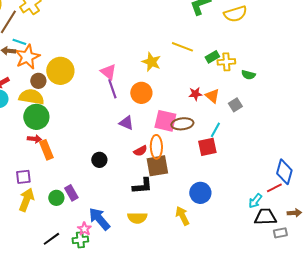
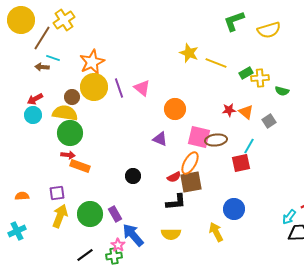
orange star: (27, 57) -> (92, 62), moved
yellow star: (151, 62) -> (189, 53), moved
purple line: (112, 89) -> (119, 88), moved
orange ellipse: (156, 147) -> (190, 163), turned 30
orange rectangle: (46, 150) -> (80, 166), turned -48
red semicircle: (140, 151) -> (174, 177), moved
purple rectangle: (71, 193) -> (115, 214), moved
green circle: (56, 198) -> (90, 214), size x1.6

